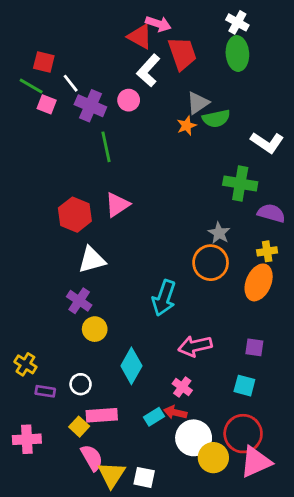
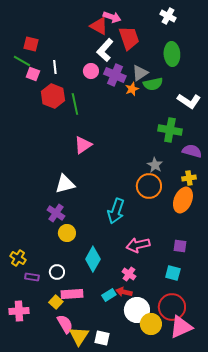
green ellipse: (237, 53) -> (172, 54), moved
white line: (71, 83) -> (55, 67), moved, turned 32
purple cross: (90, 106) -> (115, 75), moved
red hexagon: (75, 215) -> (53, 96), moved

